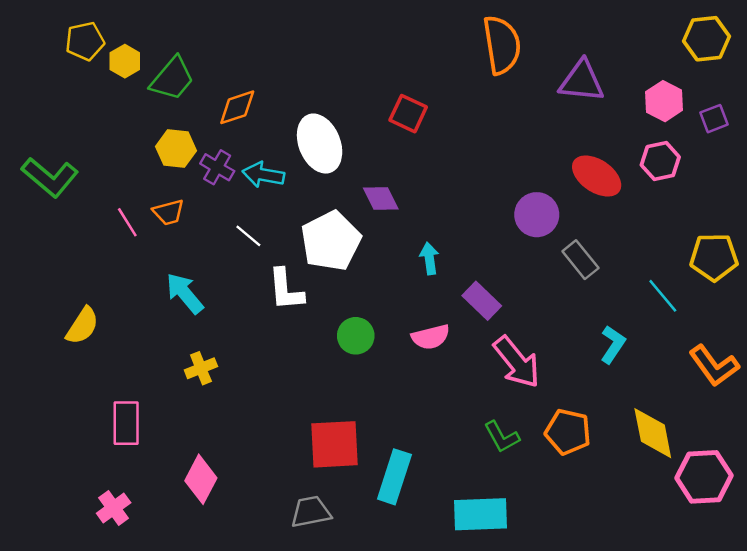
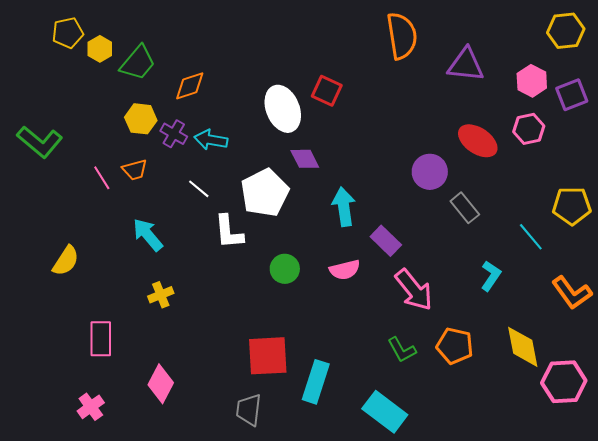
purple square: (714, 119) -> (572, 95), size x1.4
white ellipse: (320, 144) -> (283, 109), moved
cyan arrow: (429, 258) -> (344, 207), size x1.5
gray trapezoid: (311, 512) -> (249, 410), turned -72
cyan rectangle: (481, 514) -> (385, 412), turned 39

